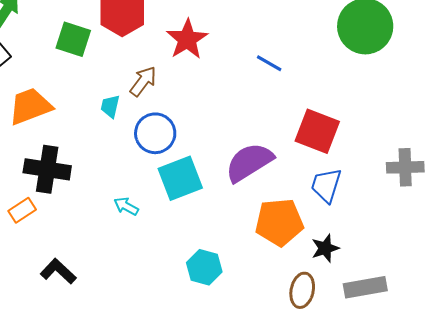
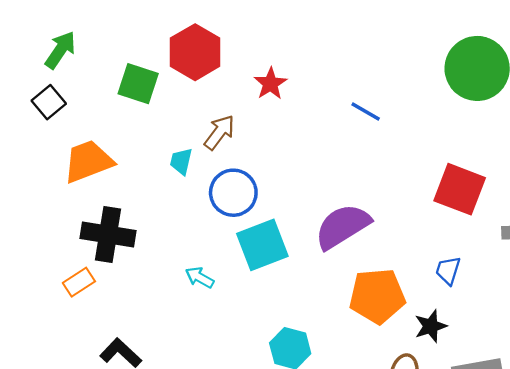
red star: (187, 39) -> (270, 84), size x0.7
red square: (317, 131) -> (460, 189), moved
blue trapezoid: (326, 185) -> (448, 270), moved, size x0.7

